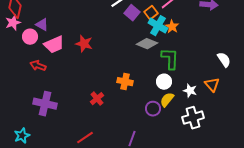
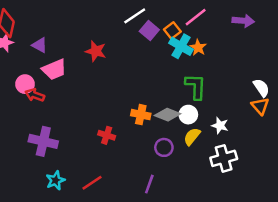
pink circle: (30, 37) -> (25, 84), moved
red star: (84, 44) -> (96, 51), moved
gray diamond: (147, 44) -> (168, 115), moved
orange triangle: (212, 85) -> (260, 106), moved
red cross: (97, 99) -> (107, 135), turned -32
purple circle: (153, 109) -> (164, 147), moved
cyan star: (22, 136) -> (55, 180), moved

